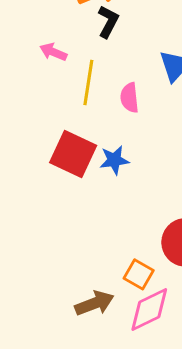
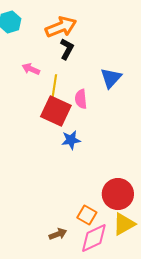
red square: (73, 154) -> (56, 111), moved
brown arrow: (94, 303) -> (58, 234), size x0.7

